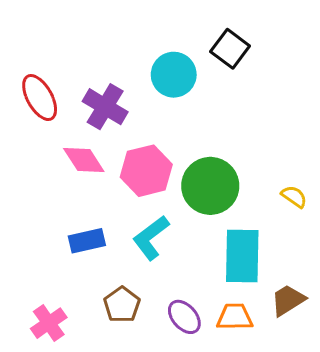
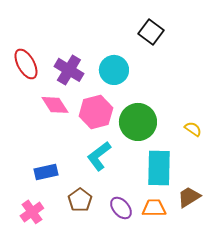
cyan circle: (174, 75) -> (114, 70), moved
blue rectangle: (87, 241) -> (46, 172), moved

